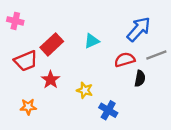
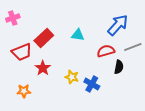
pink cross: (15, 21) -> (13, 18), turned -32
cyan triangle: (92, 41) -> (78, 35), turned 32
blue cross: (108, 110) -> (92, 84), moved

